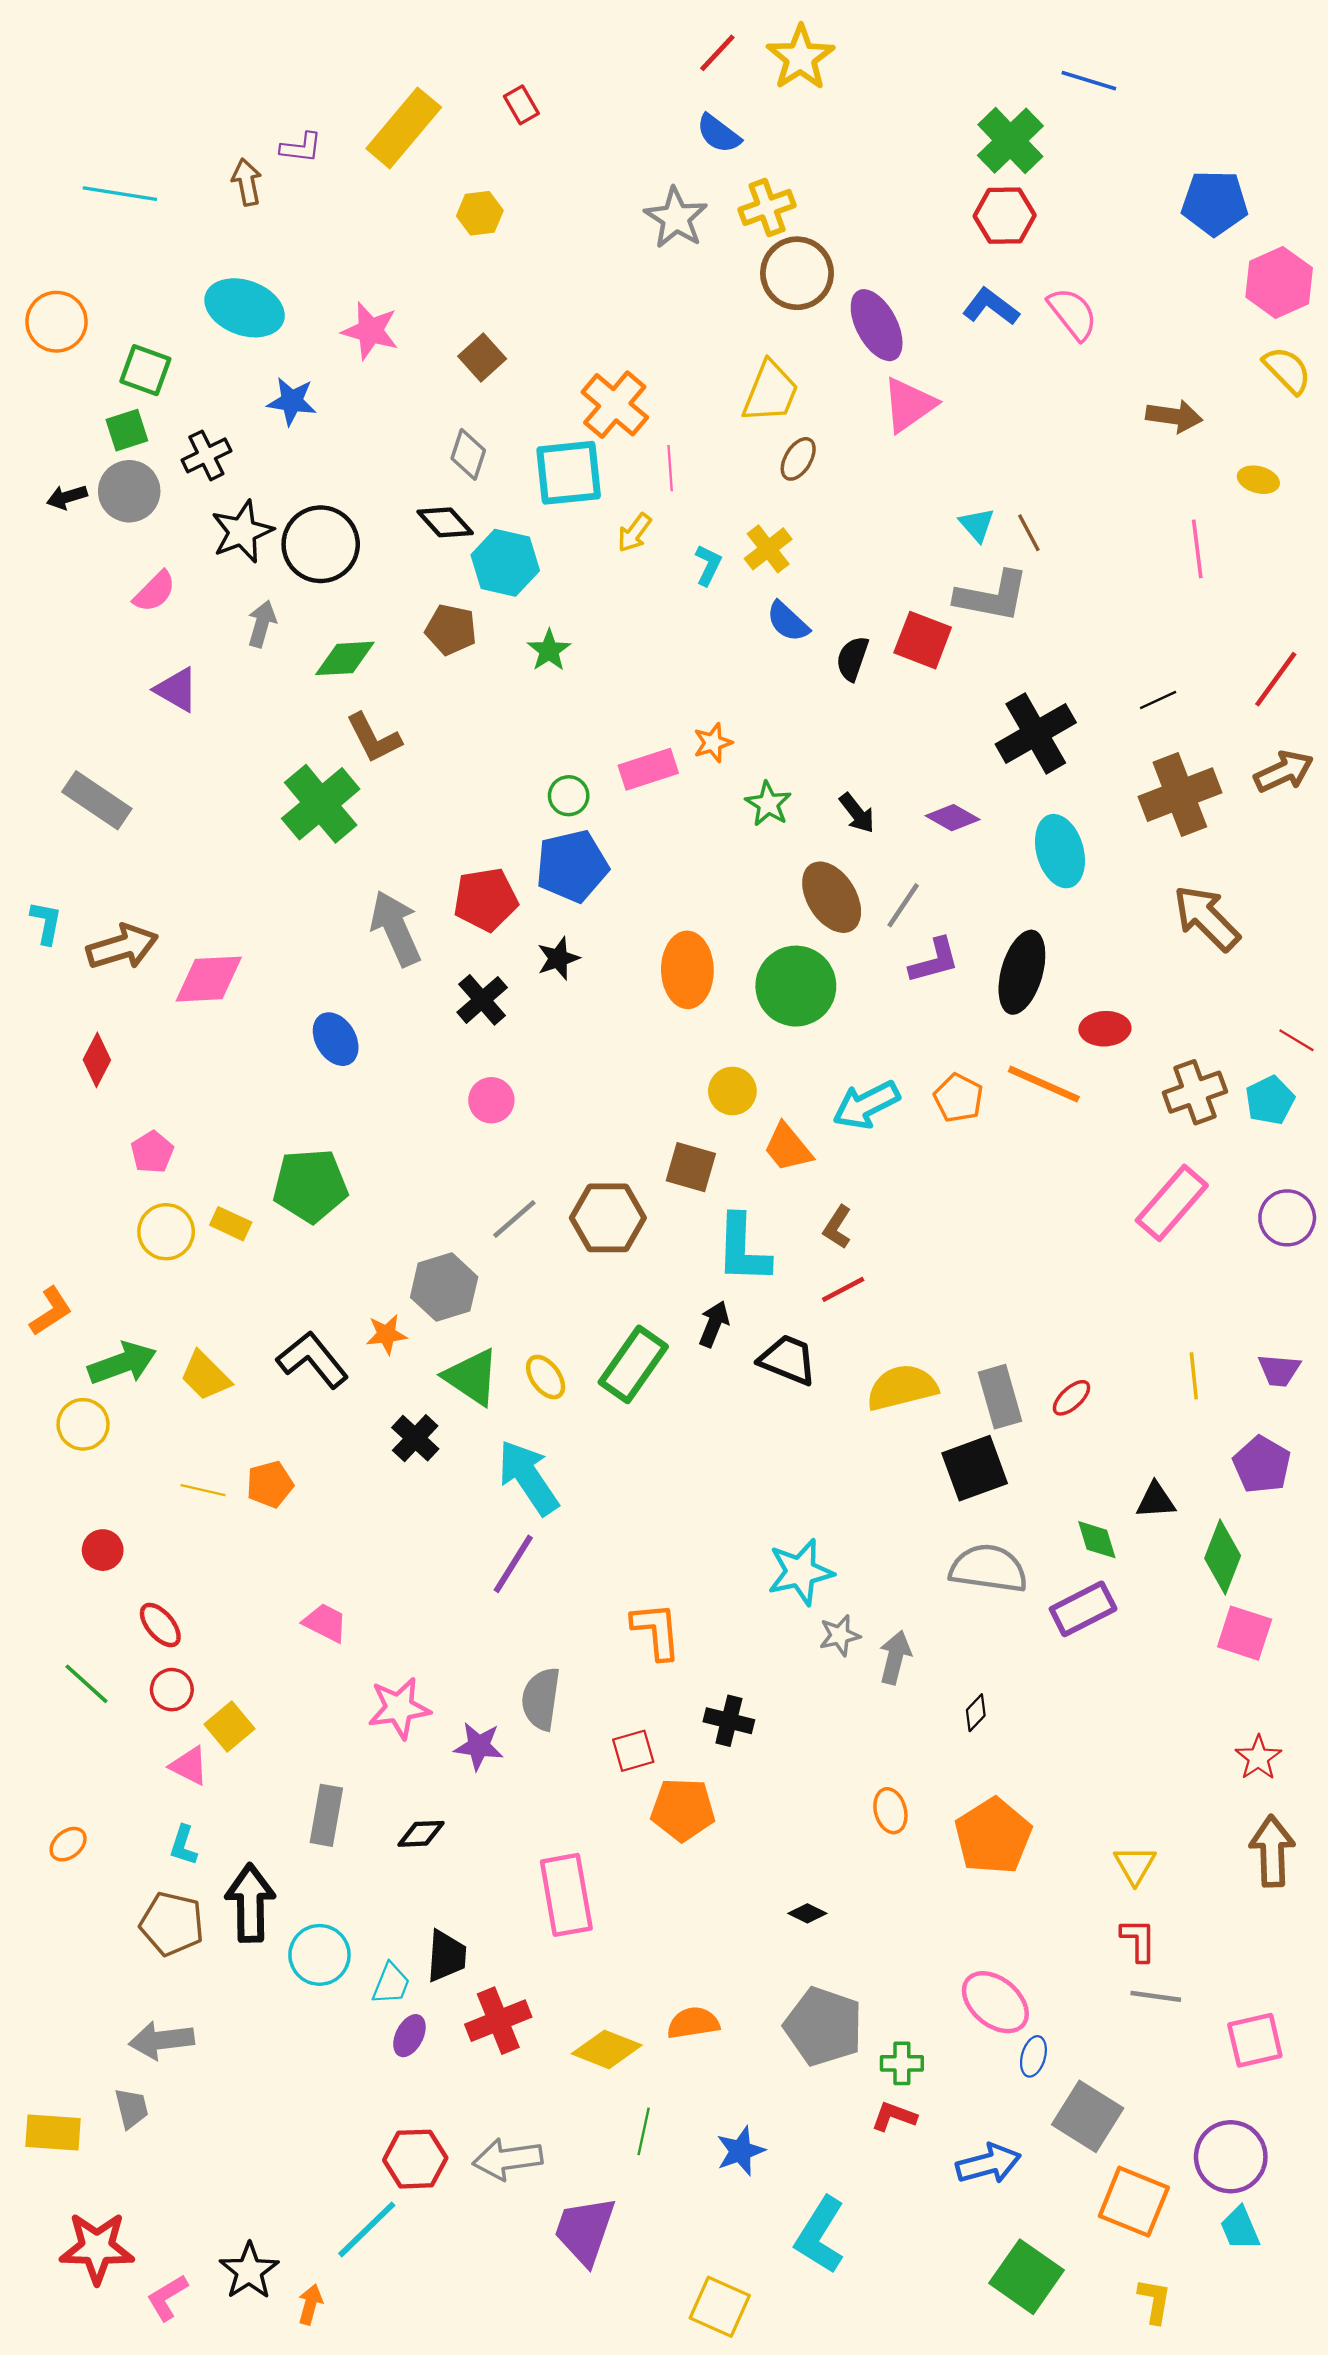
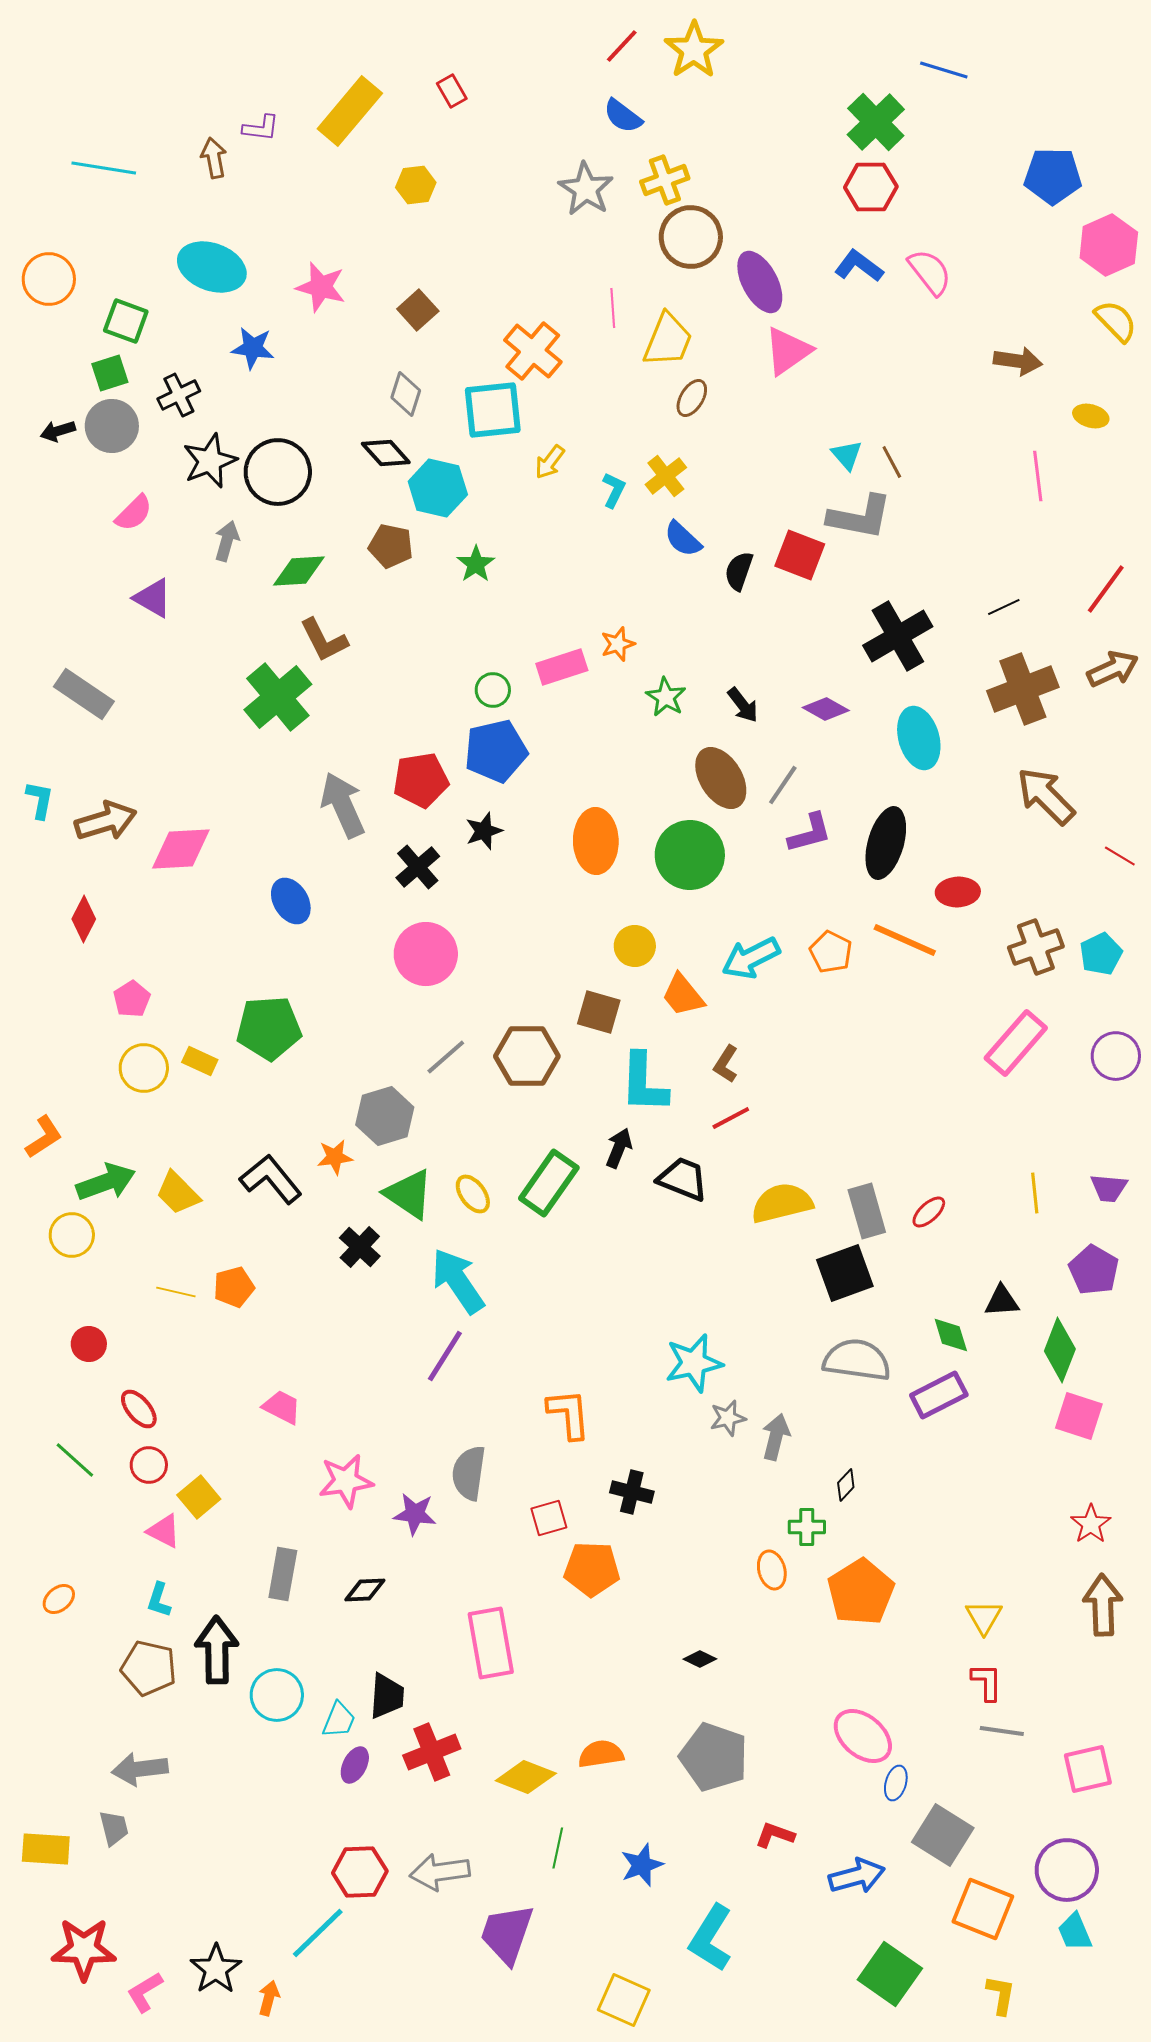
pink line: (670, 468) -> (613, 308), moved
red line: (1296, 1040) -> (1120, 856), moved
pink circle: (491, 1100) -> (426, 954), size x1.6
green cross: (902, 2063) -> (807, 1527), moved

